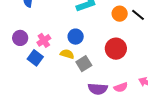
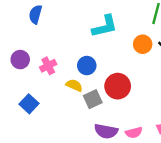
red circle: (116, 49) -> (118, 86), moved
blue square: (35, 58) -> (29, 104), moved

